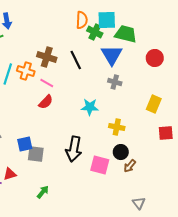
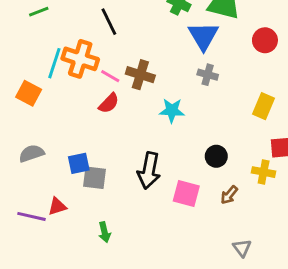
brown cross: (47, 57) -> (140, 75), moved
black line: (76, 60) -> (109, 22), moved
orange cross: (26, 71) -> (80, 59), size x1.4
yellow cross: (117, 127) -> (264, 172), moved
black circle: (121, 152) -> (216, 156), moved
green arrow: (43, 192) -> (105, 232), turned 128

